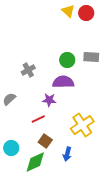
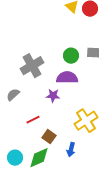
gray cross: (28, 70) -> (32, 66), size x1.6
red line: (38, 119) -> (33, 120), moved
cyan circle: (11, 148) -> (15, 158), moved

